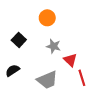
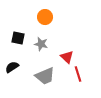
black square: (19, 40) -> (18, 38), turned -32
gray star: (54, 46) -> (41, 44), moved

